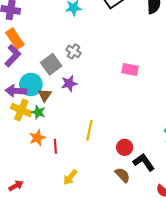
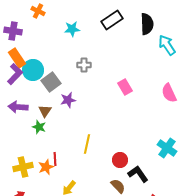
gray cross: (73, 51) -> (84, 65), moved, turned -32
pink rectangle: (130, 70) -> (125, 87), turned 49
cyan circle: (31, 84) -> (33, 70), moved
yellow cross: (21, 110) -> (23, 167), moved, turned -36
orange star: (37, 138) -> (46, 167), moved

